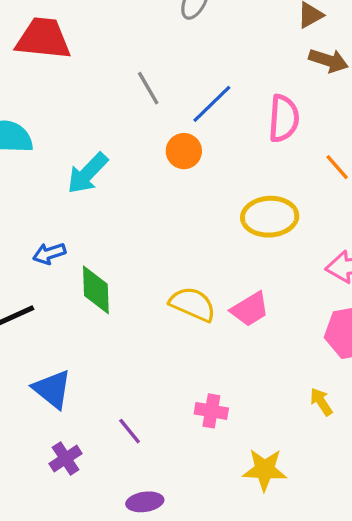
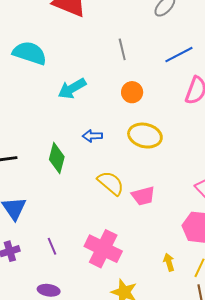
blue line: (212, 104) -> (179, 55), moved
yellow ellipse: (270, 217) -> (145, 136), moved
blue arrow: (49, 253) -> (92, 136), moved
pink cross: (211, 411) -> (103, 249), size x1.8

